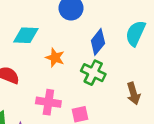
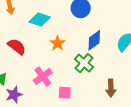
pink cross: (48, 102) -> (43, 76), turned 30

